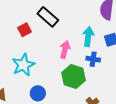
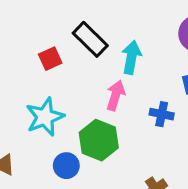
cyan arrow: (88, 37) -> (131, 57), moved
green hexagon: (74, 76) -> (99, 140), moved

